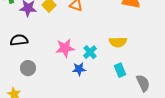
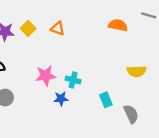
yellow semicircle: (118, 42) -> (137, 71), moved
cyan cross: (90, 52) -> (73, 80), turned -32

